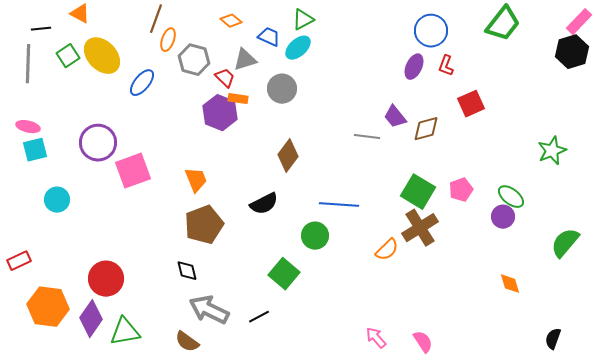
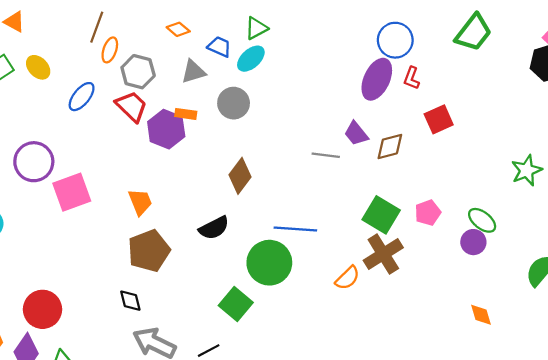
yellow ellipse: (102, 56) -> (38, 67), size x0.6
purple ellipse: (414, 67) -> (377, 79), size x1.5
red trapezoid: (225, 78) -> (131, 106), moved, size x1.5
green circle: (315, 236) -> (269, 263), size x1.5

